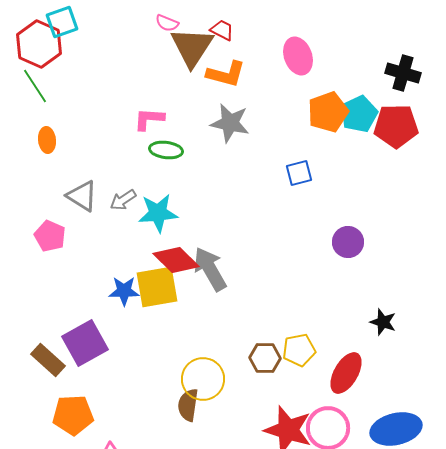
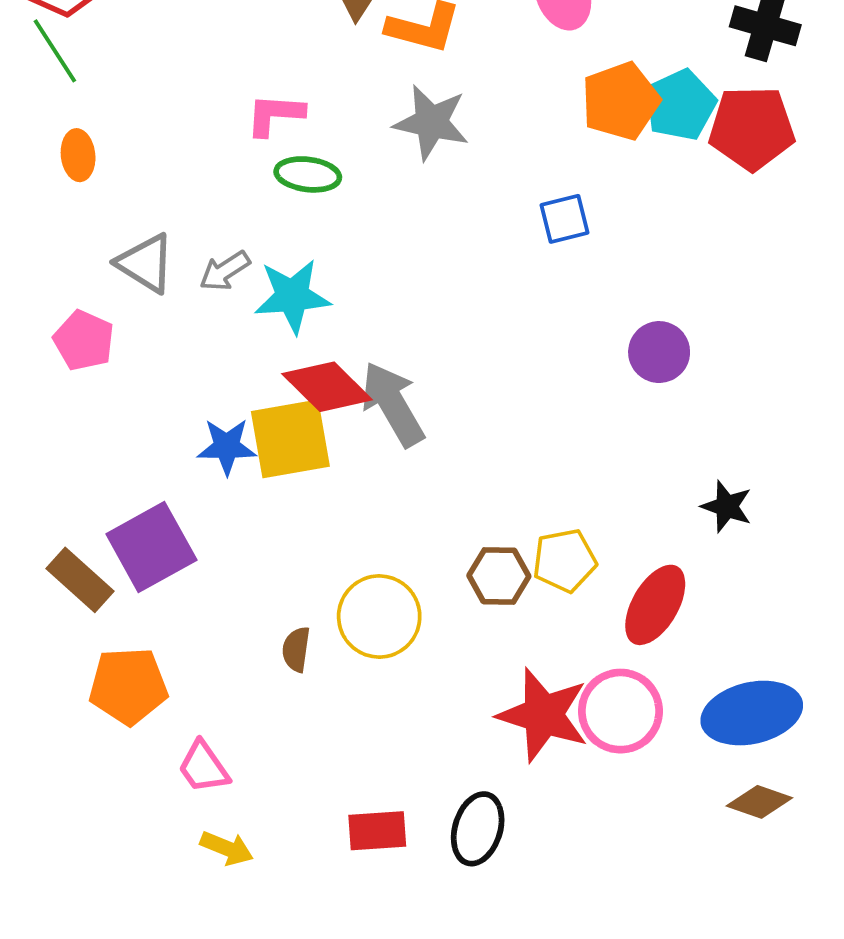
brown semicircle: (188, 405) -> (296, 649), moved, size x0.7

